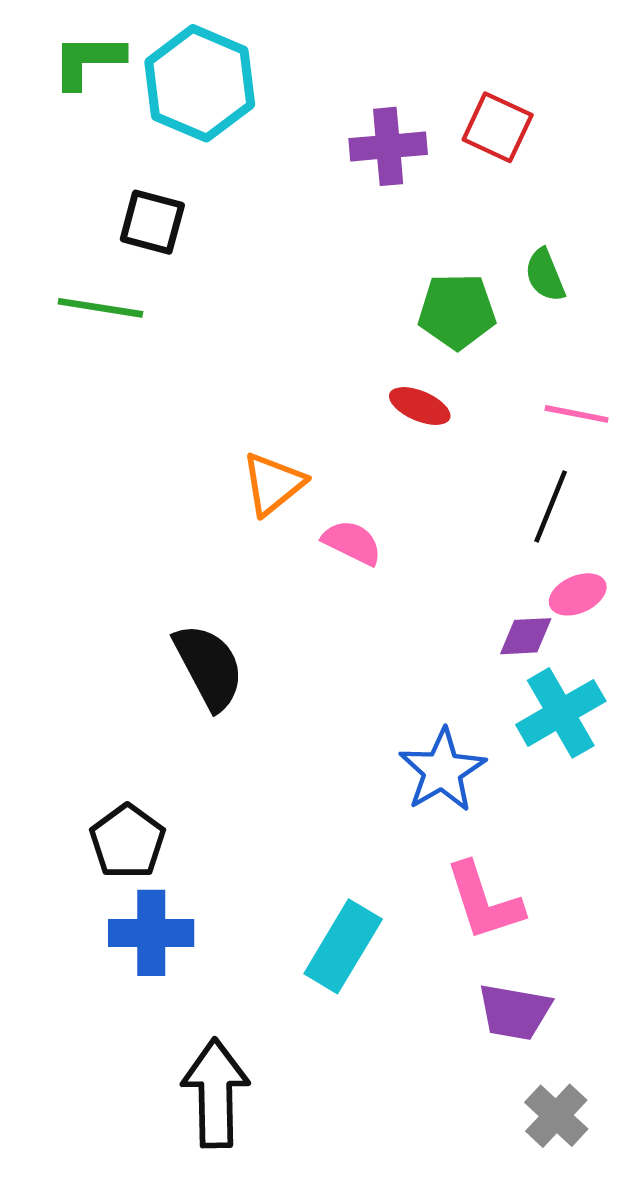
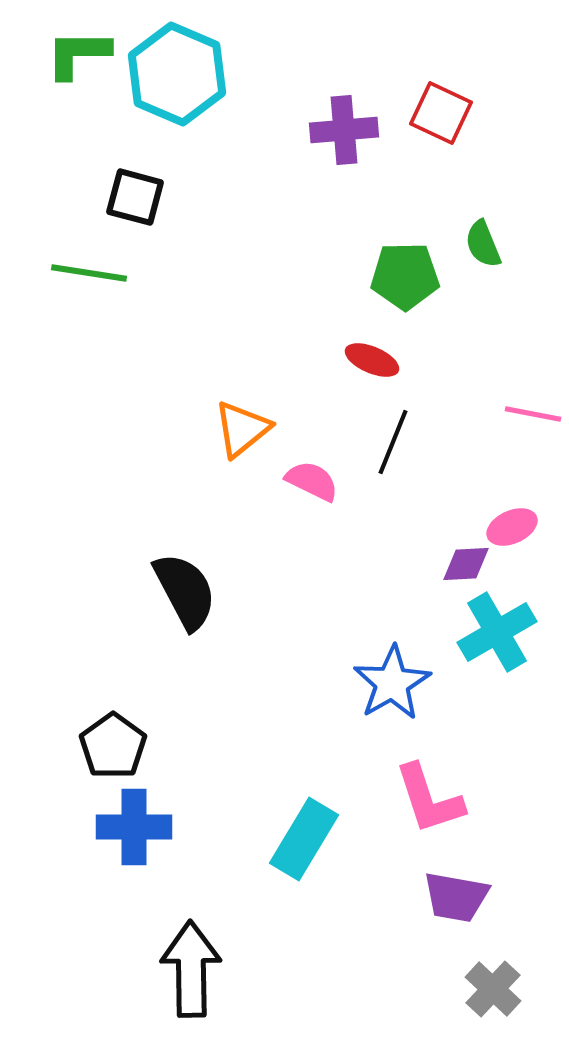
pink line: (577, 414) -> (533, 414), moved
black line: (551, 506) -> (393, 442), moved

